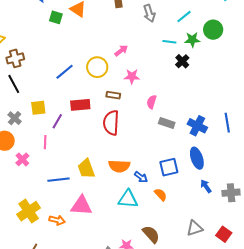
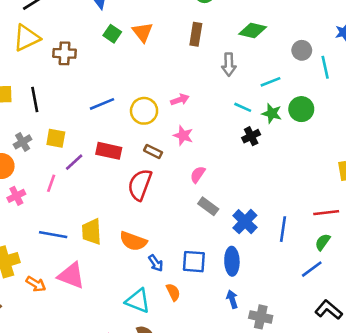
brown cross: (15, 58) -> (65, 53), moved
cyan triangle: (128, 199) -> (138, 301), moved

